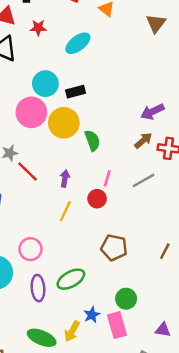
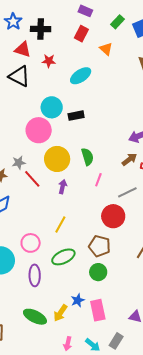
yellow circle: (64, 123) -> (57, 159), moved
pink line: (107, 178) -> (98, 180), moved
red circle: (97, 199) -> (113, 216), moved, size x1.5
yellow line: (65, 211) -> (60, 225), moved
green ellipse: (71, 279) -> (63, 257), moved
green circle: (126, 299) -> (98, 272), moved

